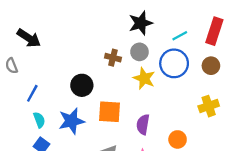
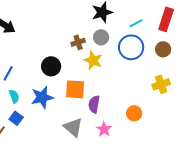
brown cross: (113, 58) -> (78, 42), turned -32
yellow star: (144, 78) -> (93, 60), moved
purple semicircle: (143, 124) -> (94, 104), moved

